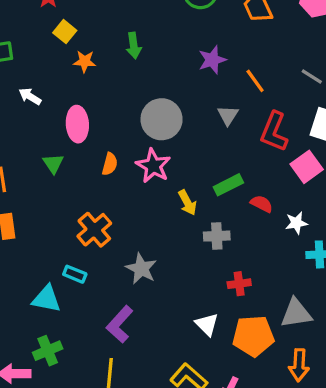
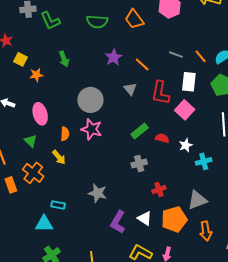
yellow arrow: (187, 203) -> (59, 157), moved
orange cross: (94, 230) -> (33, 173), moved
purple L-shape: (120, 324) -> (118, 222), moved

